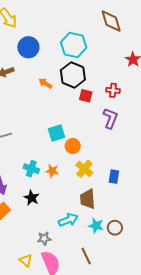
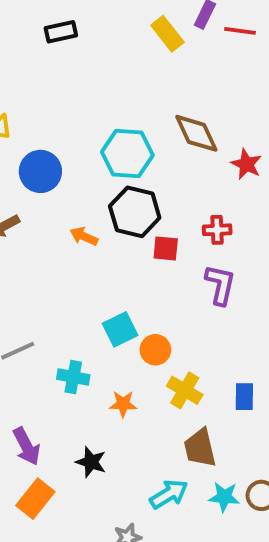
brown diamond: (111, 21) -> (196, 133), moved
cyan cross: (31, 169) -> (73, 377), moved

